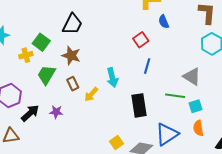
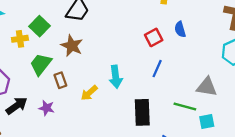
blue semicircle: (164, 22) -> (180, 29), moved
gray triangle: (192, 77) -> (207, 87), turned -30
brown rectangle: (73, 84) -> (60, 80), moved

